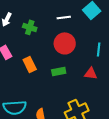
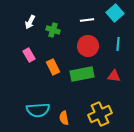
cyan line: (99, 49) -> (118, 44), moved
green rectangle: (59, 71) -> (82, 74), size x1.6

